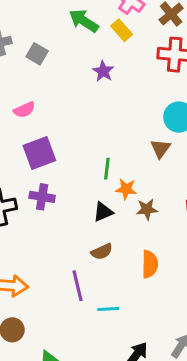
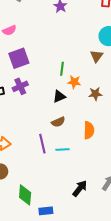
purple cross: (42, 197) -> (20, 86), turned -35
brown star: (147, 209) -> (95, 94), moved
cyan line: (108, 309) -> (63, 150), moved

